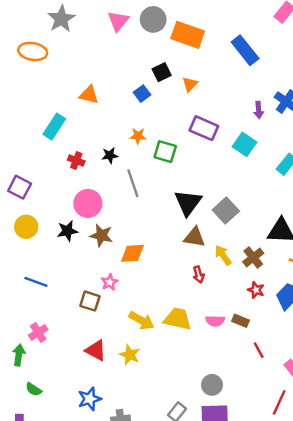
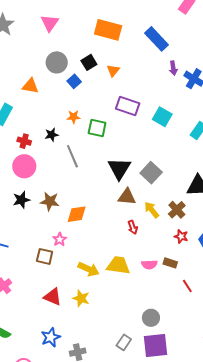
gray circle: (153, 19) -> (57, 62), moved
purple arrow: (259, 110) -> (173, 68), moved
pink circle: (88, 203) -> (24, 166), moved

